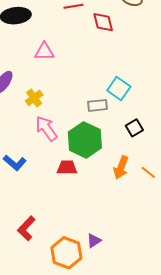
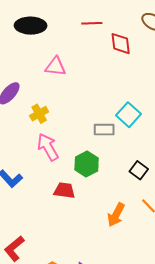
black square: (134, 128) -> (139, 170), moved, turned -30
green hexagon: (85, 140) -> (87, 164), size x0.7
orange arrow: (121, 168) -> (116, 215), moved

